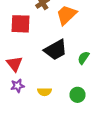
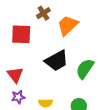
green semicircle: (84, 58) -> (85, 69), size x1.5

